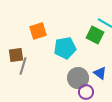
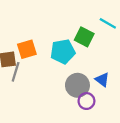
orange square: (38, 31) -> (27, 49), moved
green square: (95, 35) -> (84, 37), moved

